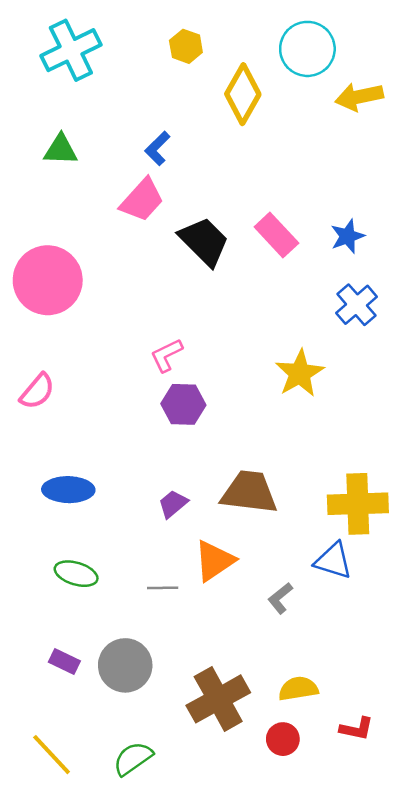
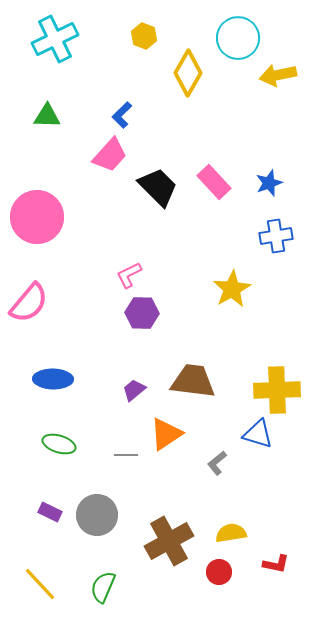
blue cross: (357, 305) -> (276, 236), turned 32
pink semicircle: (37, 391) -> (29, 303), size x1.4
green semicircle: (133, 758) -> (103, 587), turned -32

